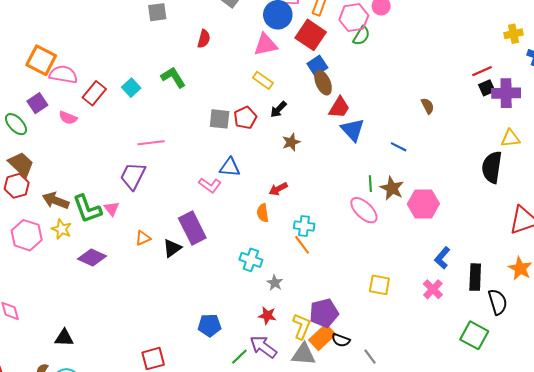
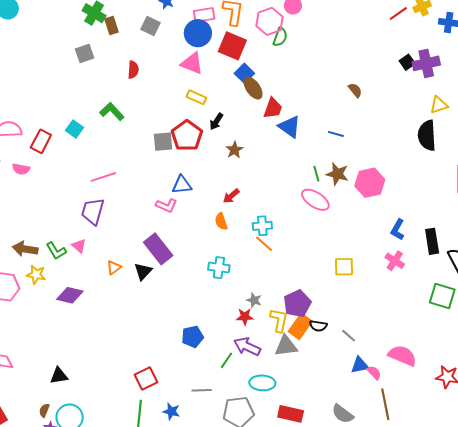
pink triangle: (266, 45) -> (192, 63), turned 45
red line: (482, 71) -> (398, 13), moved
red pentagon: (245, 118) -> (187, 136), size x1.4
green L-shape: (87, 209) -> (56, 251), size x0.7
gray star: (275, 283) -> (254, 300), moved

